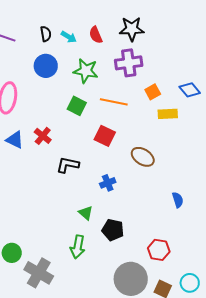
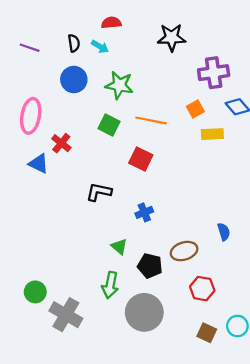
red semicircle: (96, 35) -> (111, 23), moved, turned 108
purple cross: (129, 63) -> (214, 73), moved
red cross: (43, 136) -> (61, 143), moved
brown ellipse: (143, 157) -> (184, 251), moved, turned -50
gray circle: (131, 279) -> (144, 312), moved

